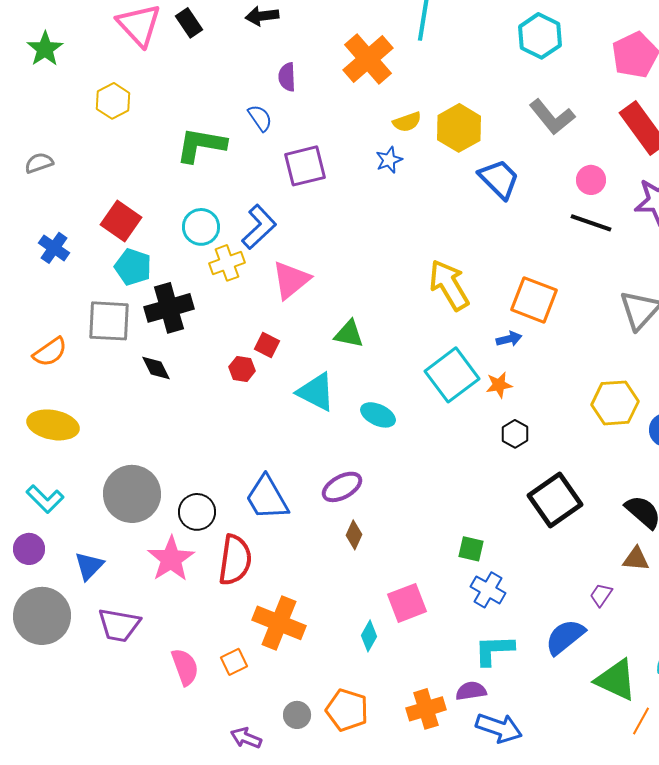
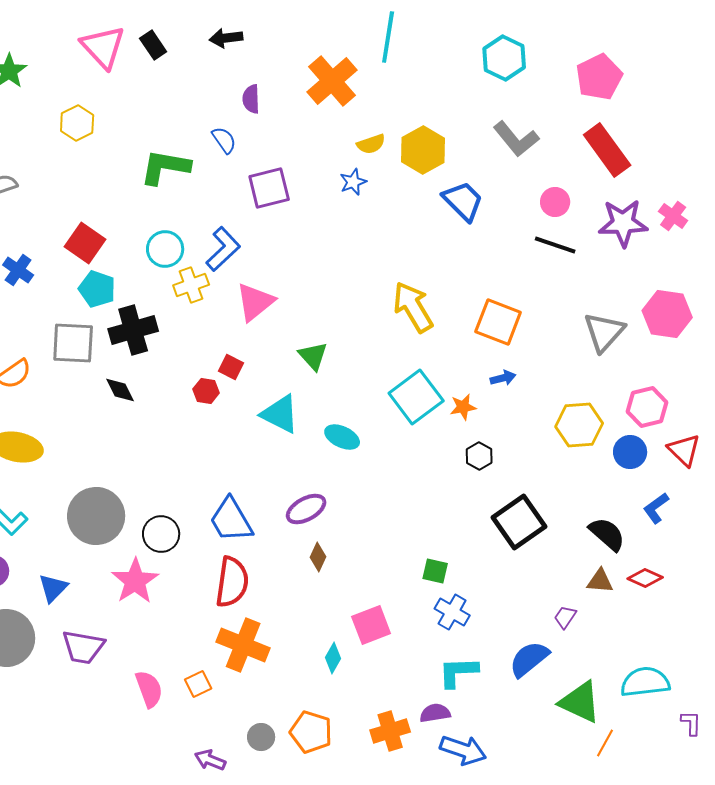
green triangle: (349, 334) -> (313, 356), turned 36
blue arrow: (509, 339) -> (503, 378), moved
red semicircle: (235, 560) -> (232, 582), moved

